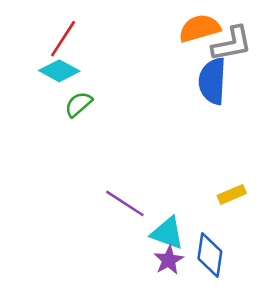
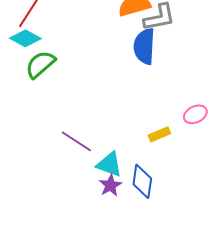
green semicircle: (79, 104) -> (40, 64), size x1.4

